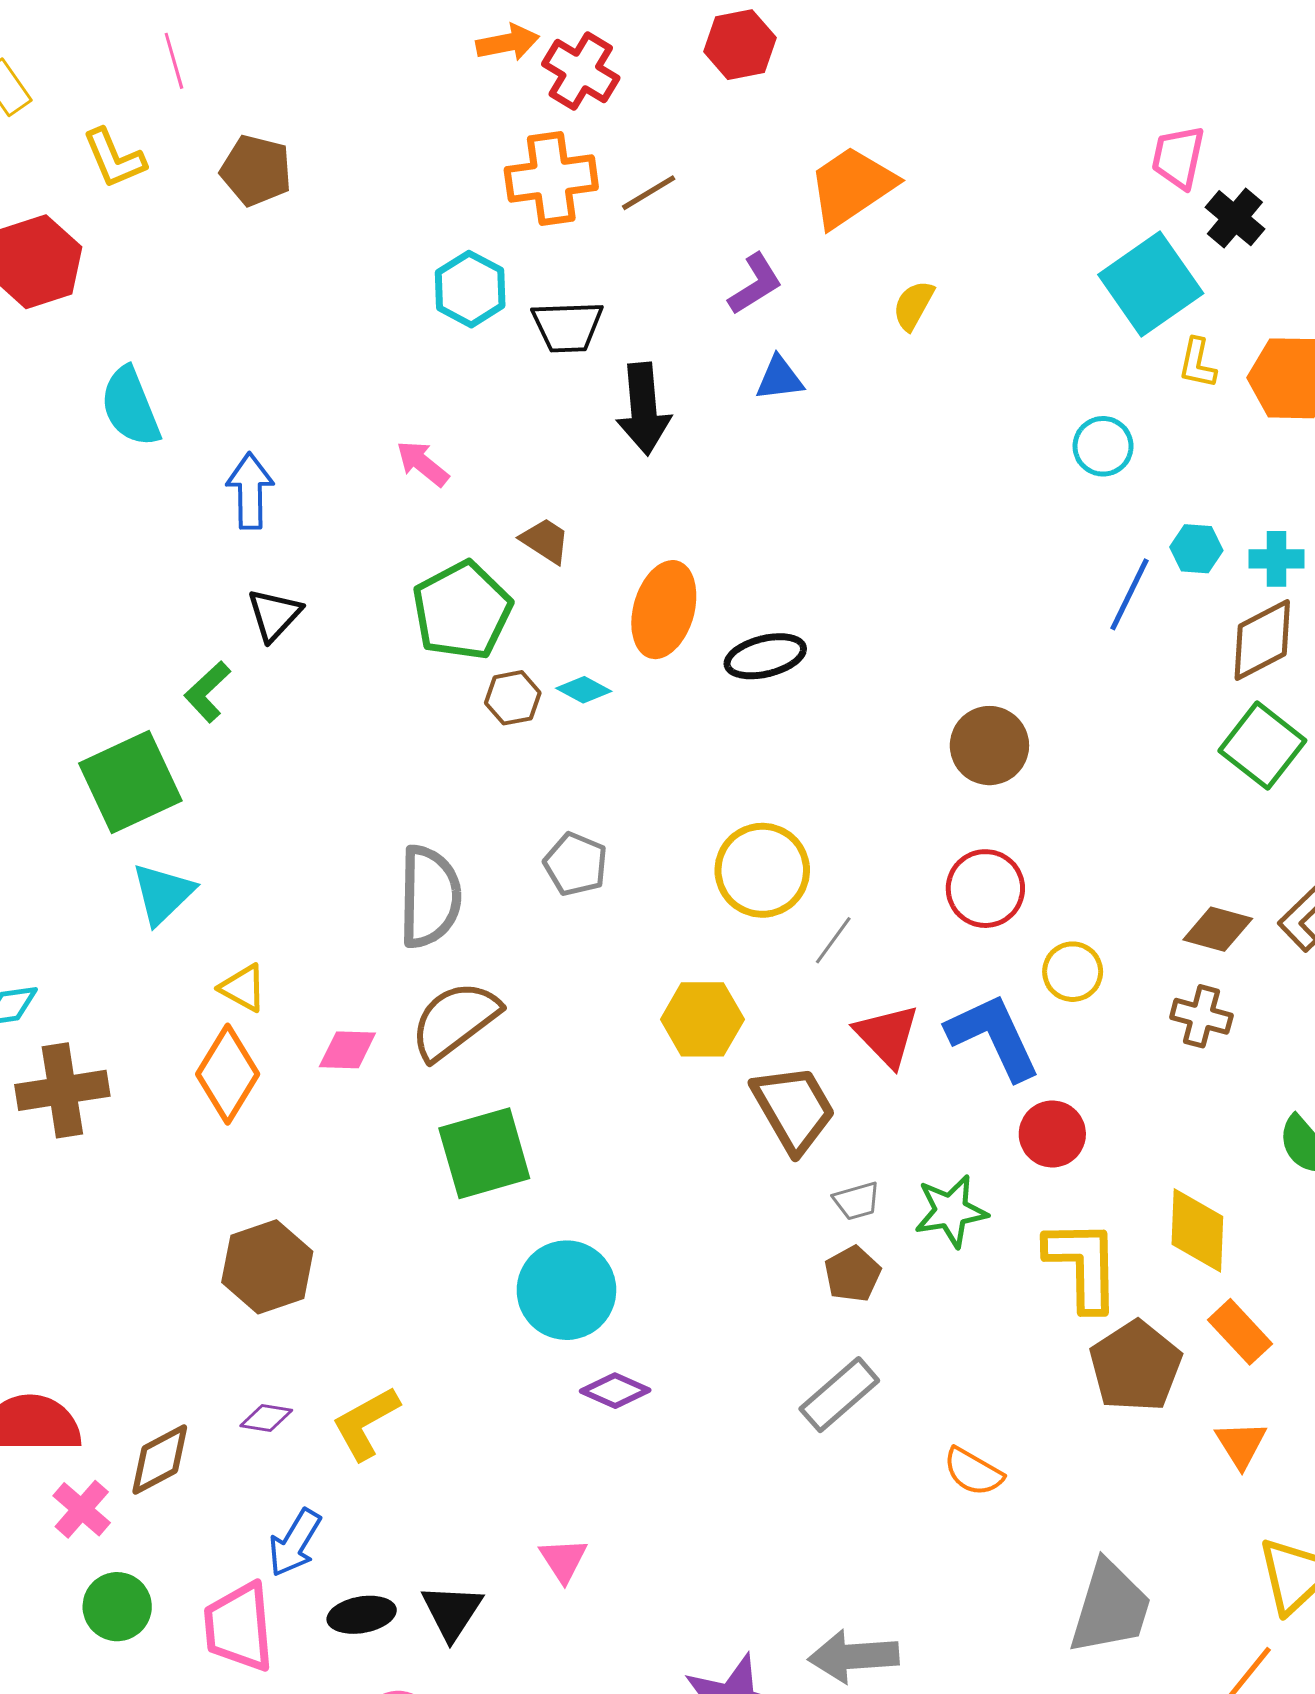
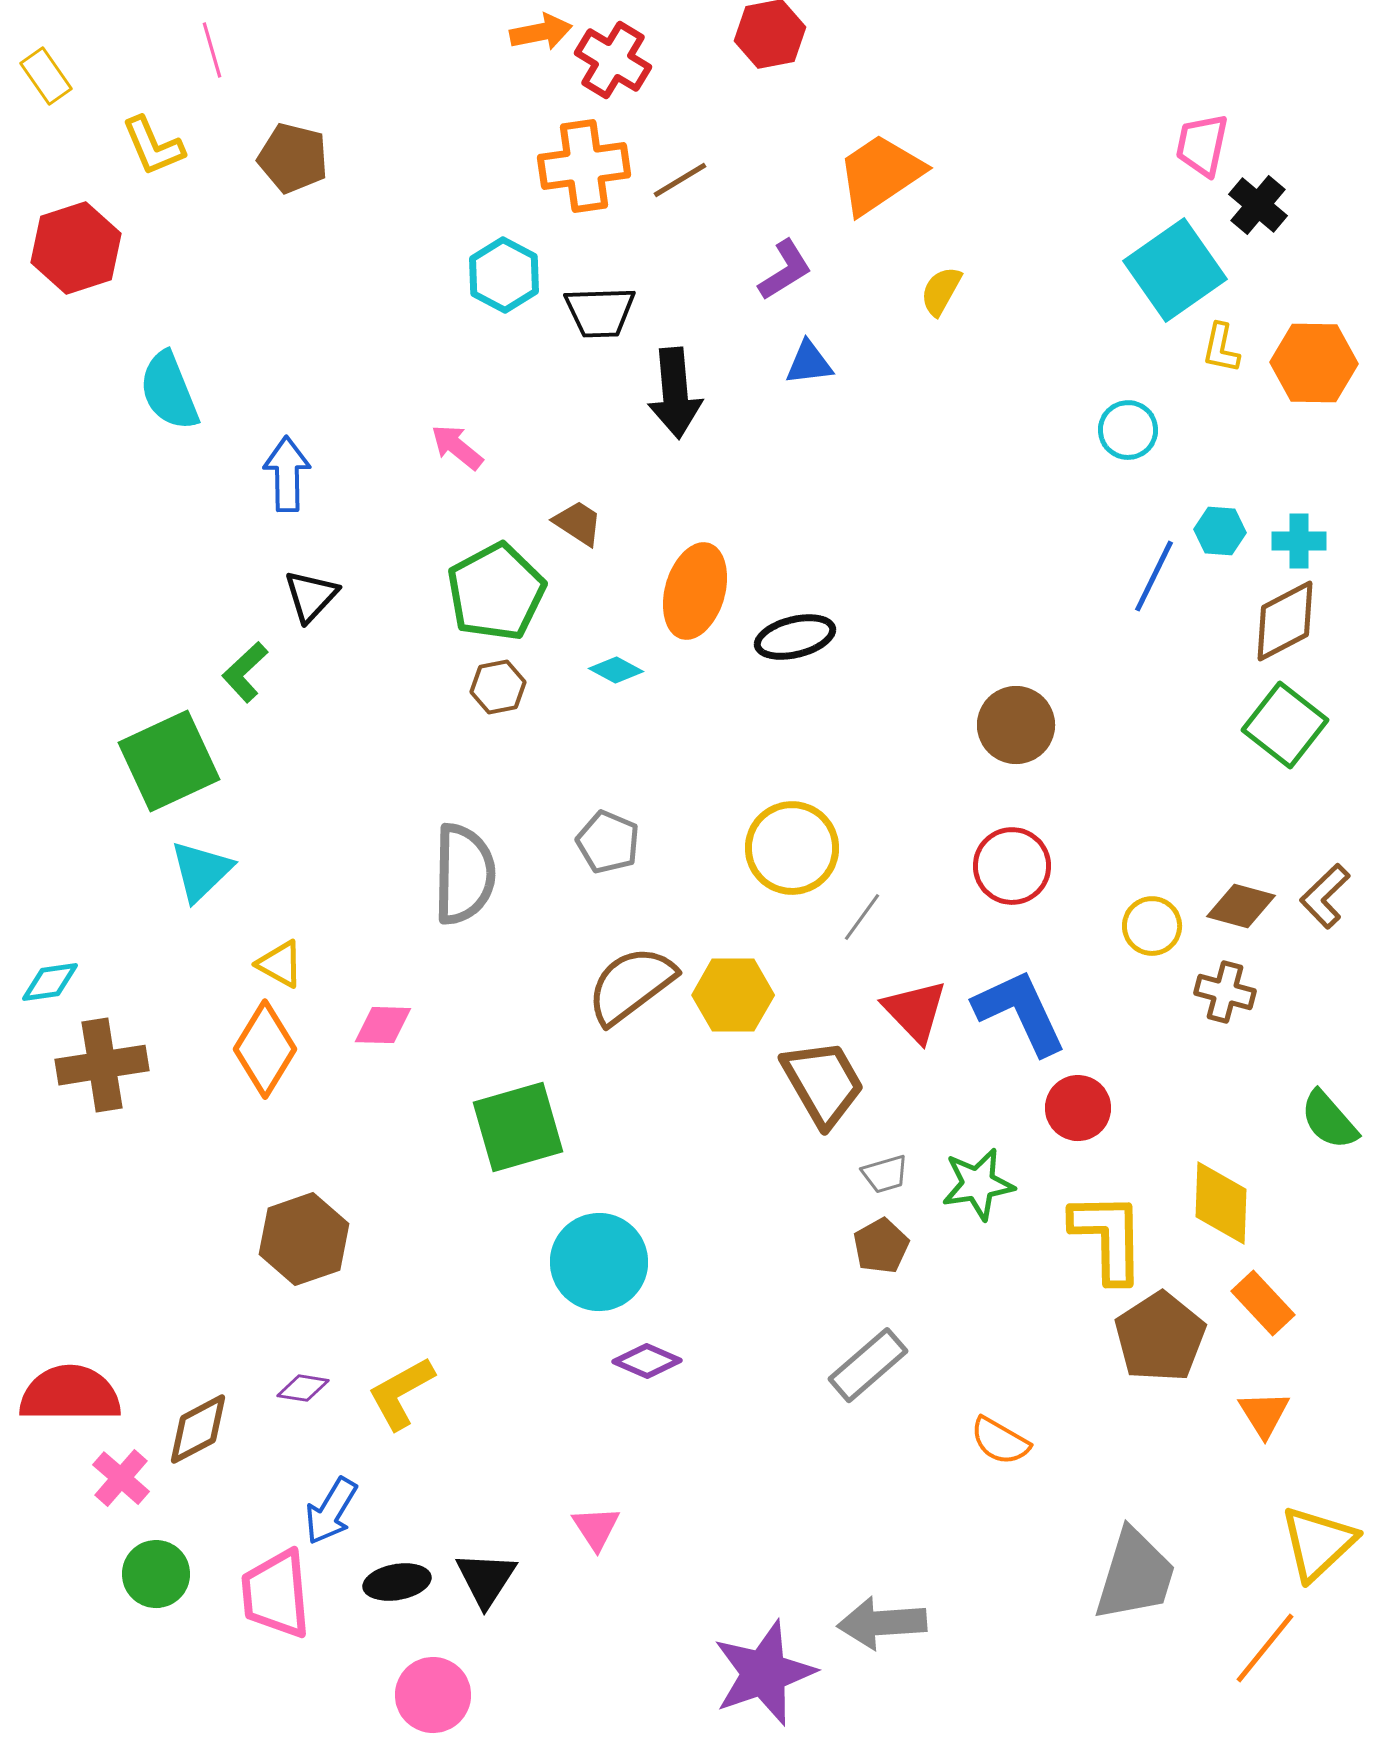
brown hexagon: (513, 698) -> (498, 687), moved
yellow circle: (1073, 972) -> (1152, 926), moved
brown semicircle: (455, 1020) -> (631, 985), moved

